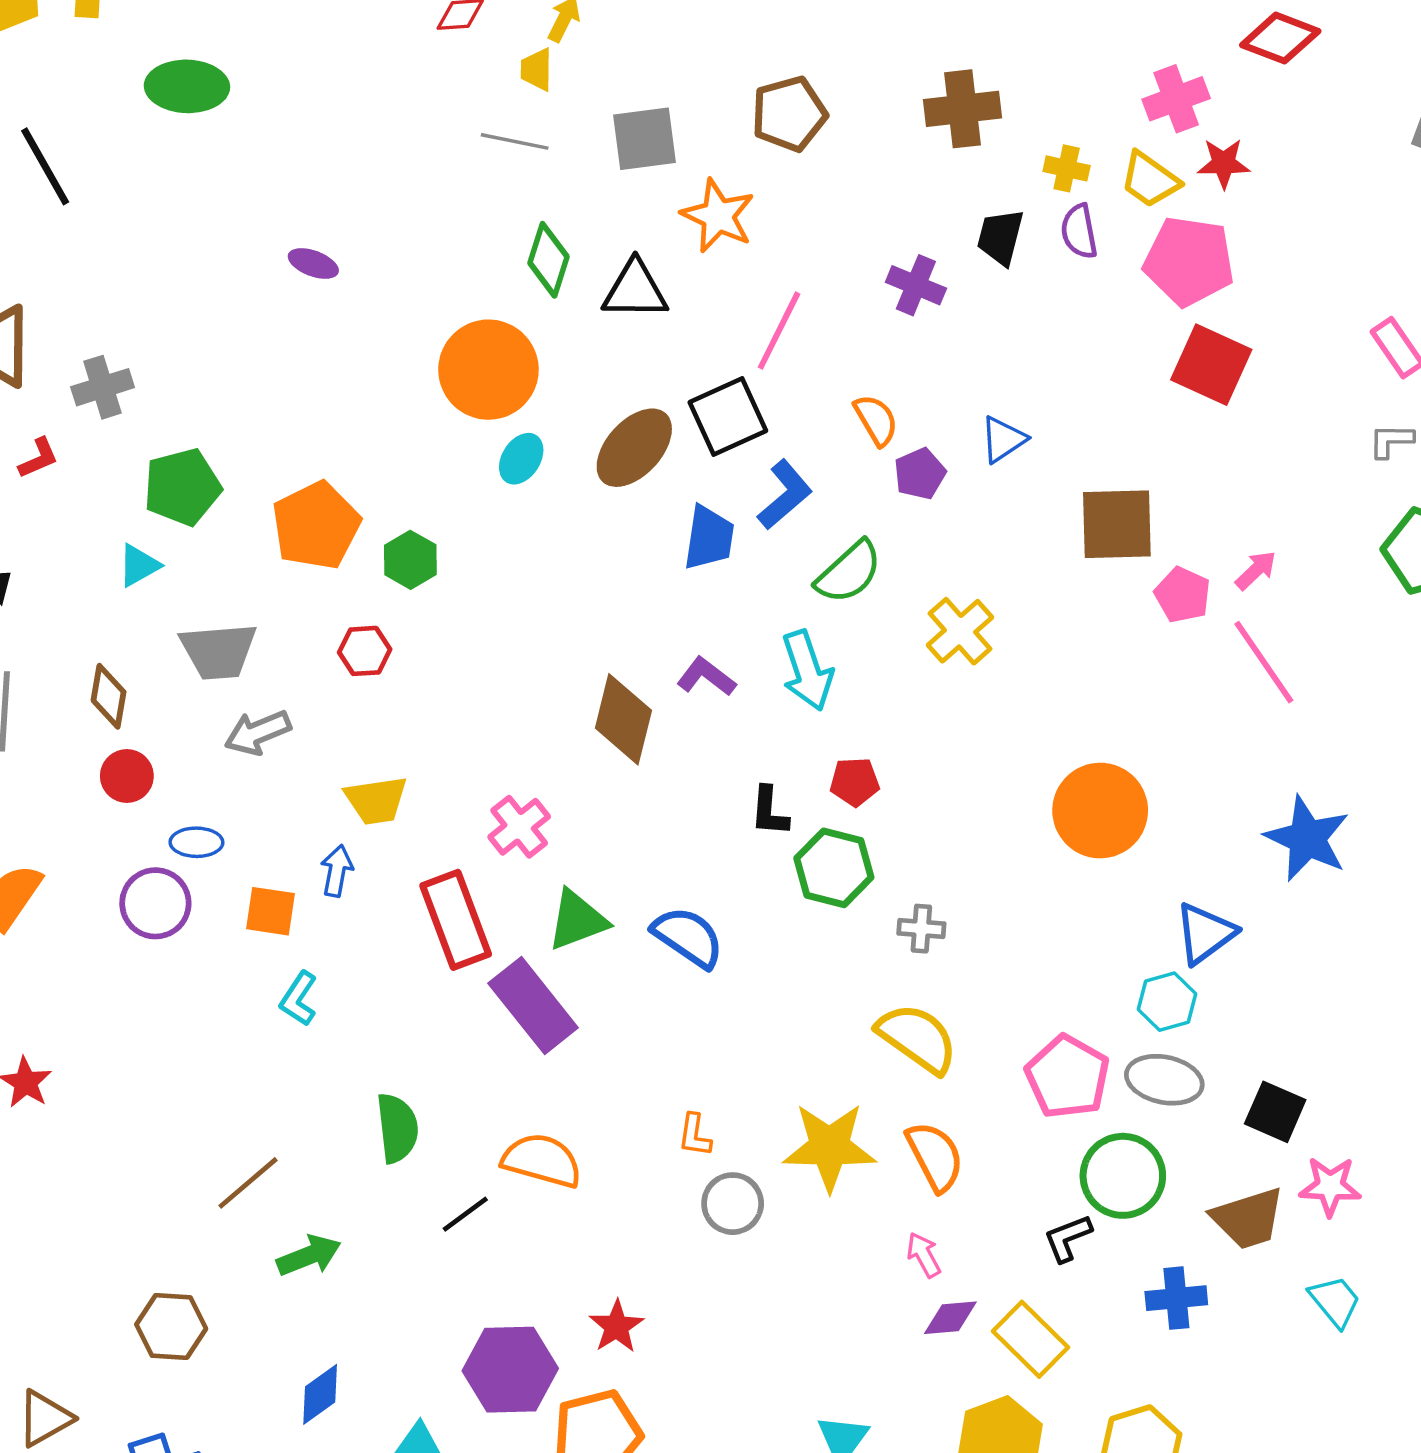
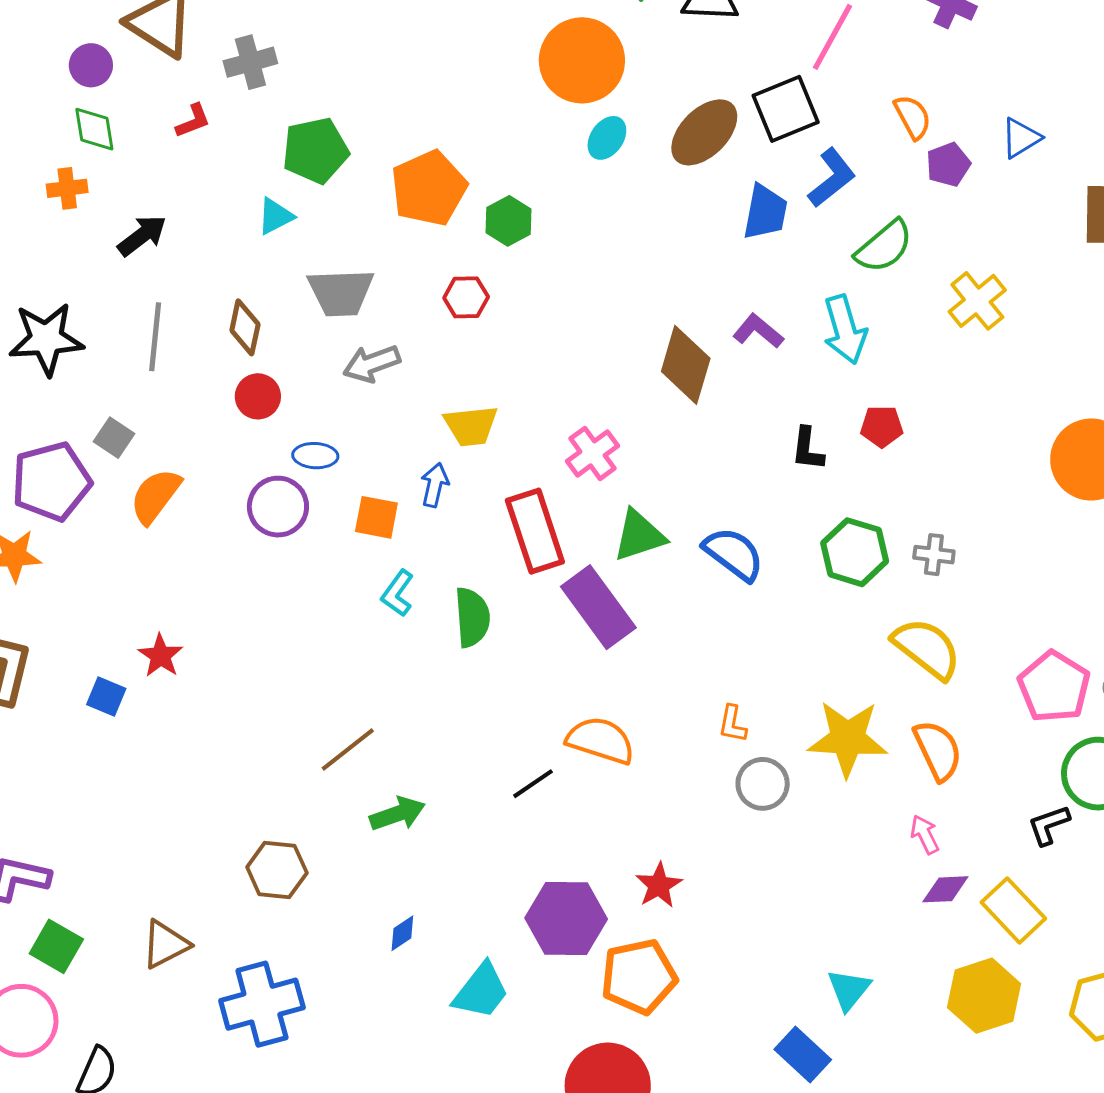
green hexagon: (834, 868) -> (855, 552), moved
green semicircle: (397, 1128) -> (472, 617), moved
blue diamond: (320, 1394) -> (402, 933), size x0.7

